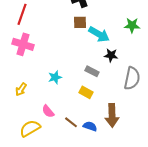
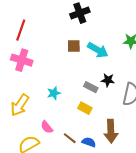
brown square: (80, 22) -> (74, 46), moved
black star: (111, 55) -> (108, 80), moved
yellow arrow: (21, 89) -> (20, 105), size x1.6

